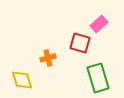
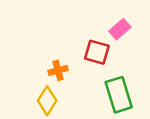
yellow diamond: (22, 80) -> (47, 101), moved, turned 50

